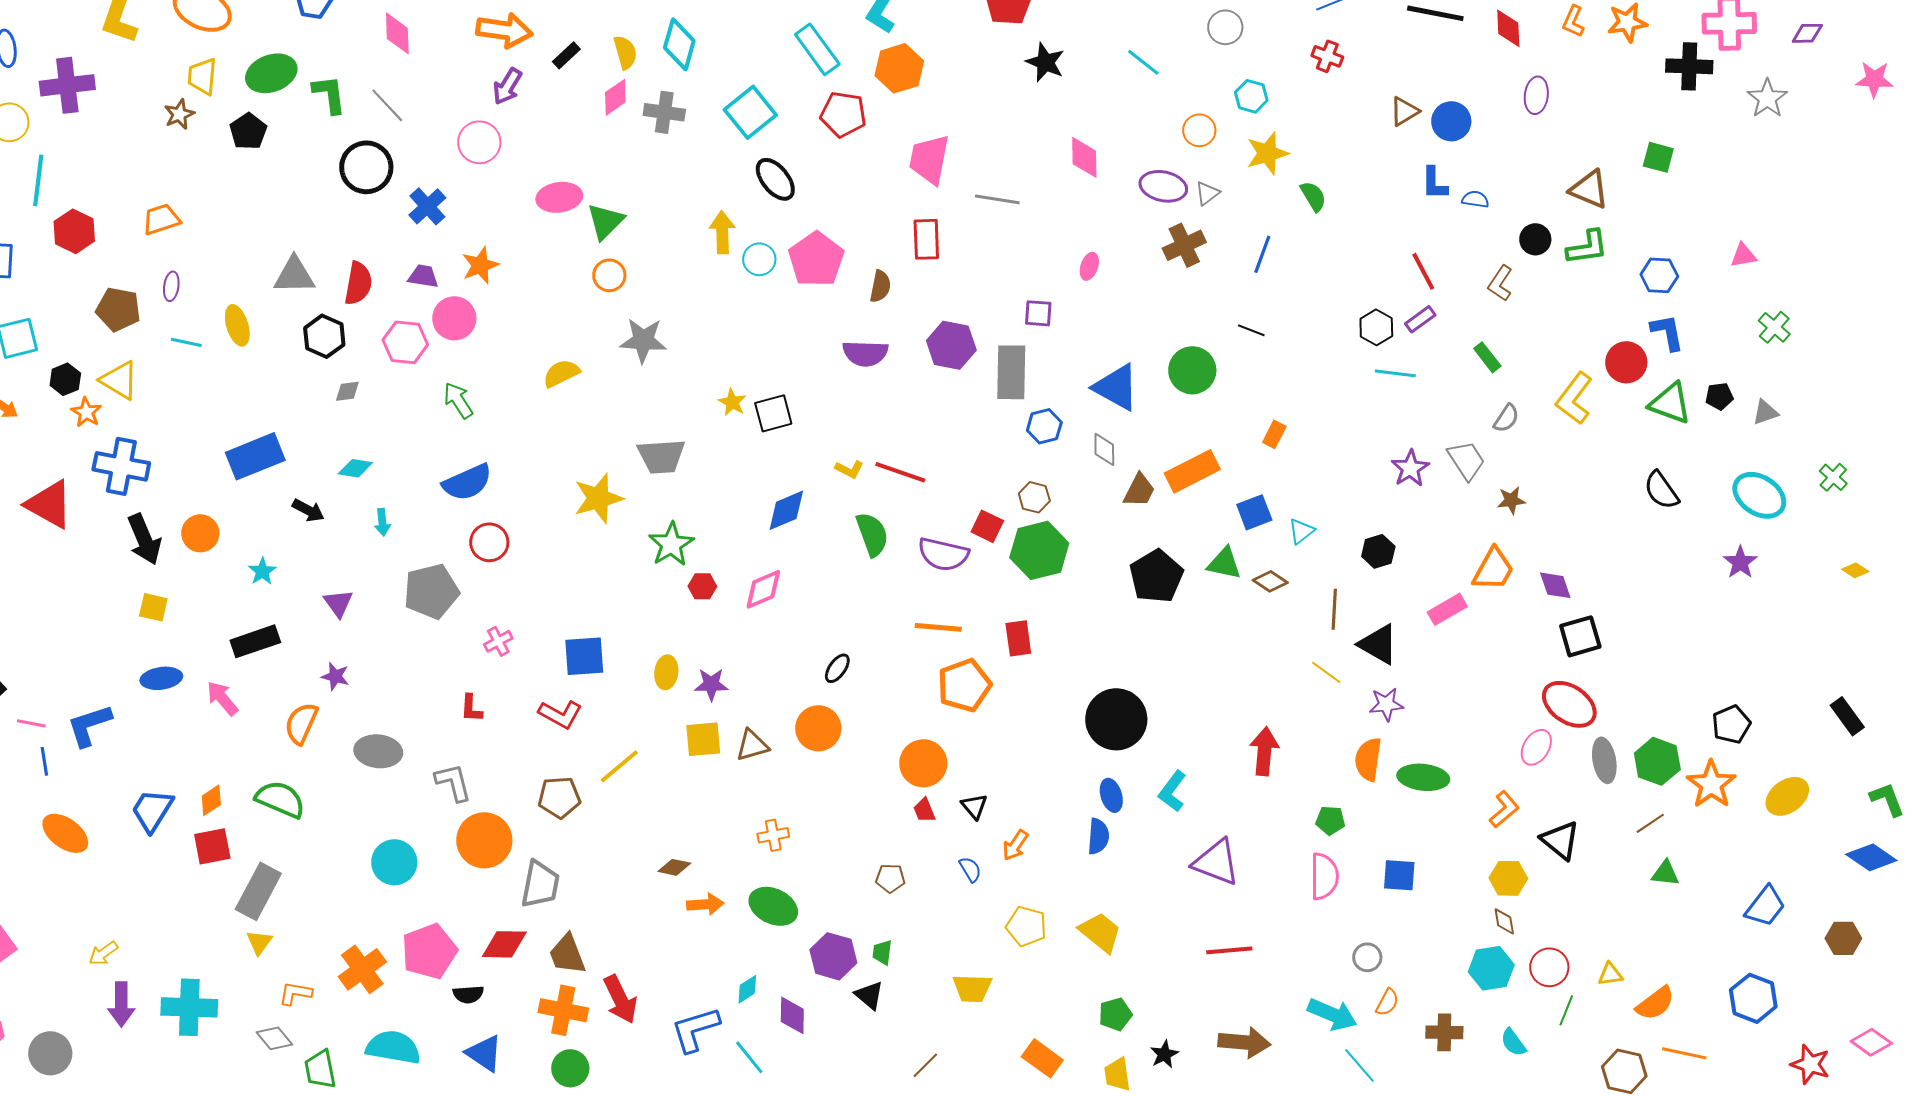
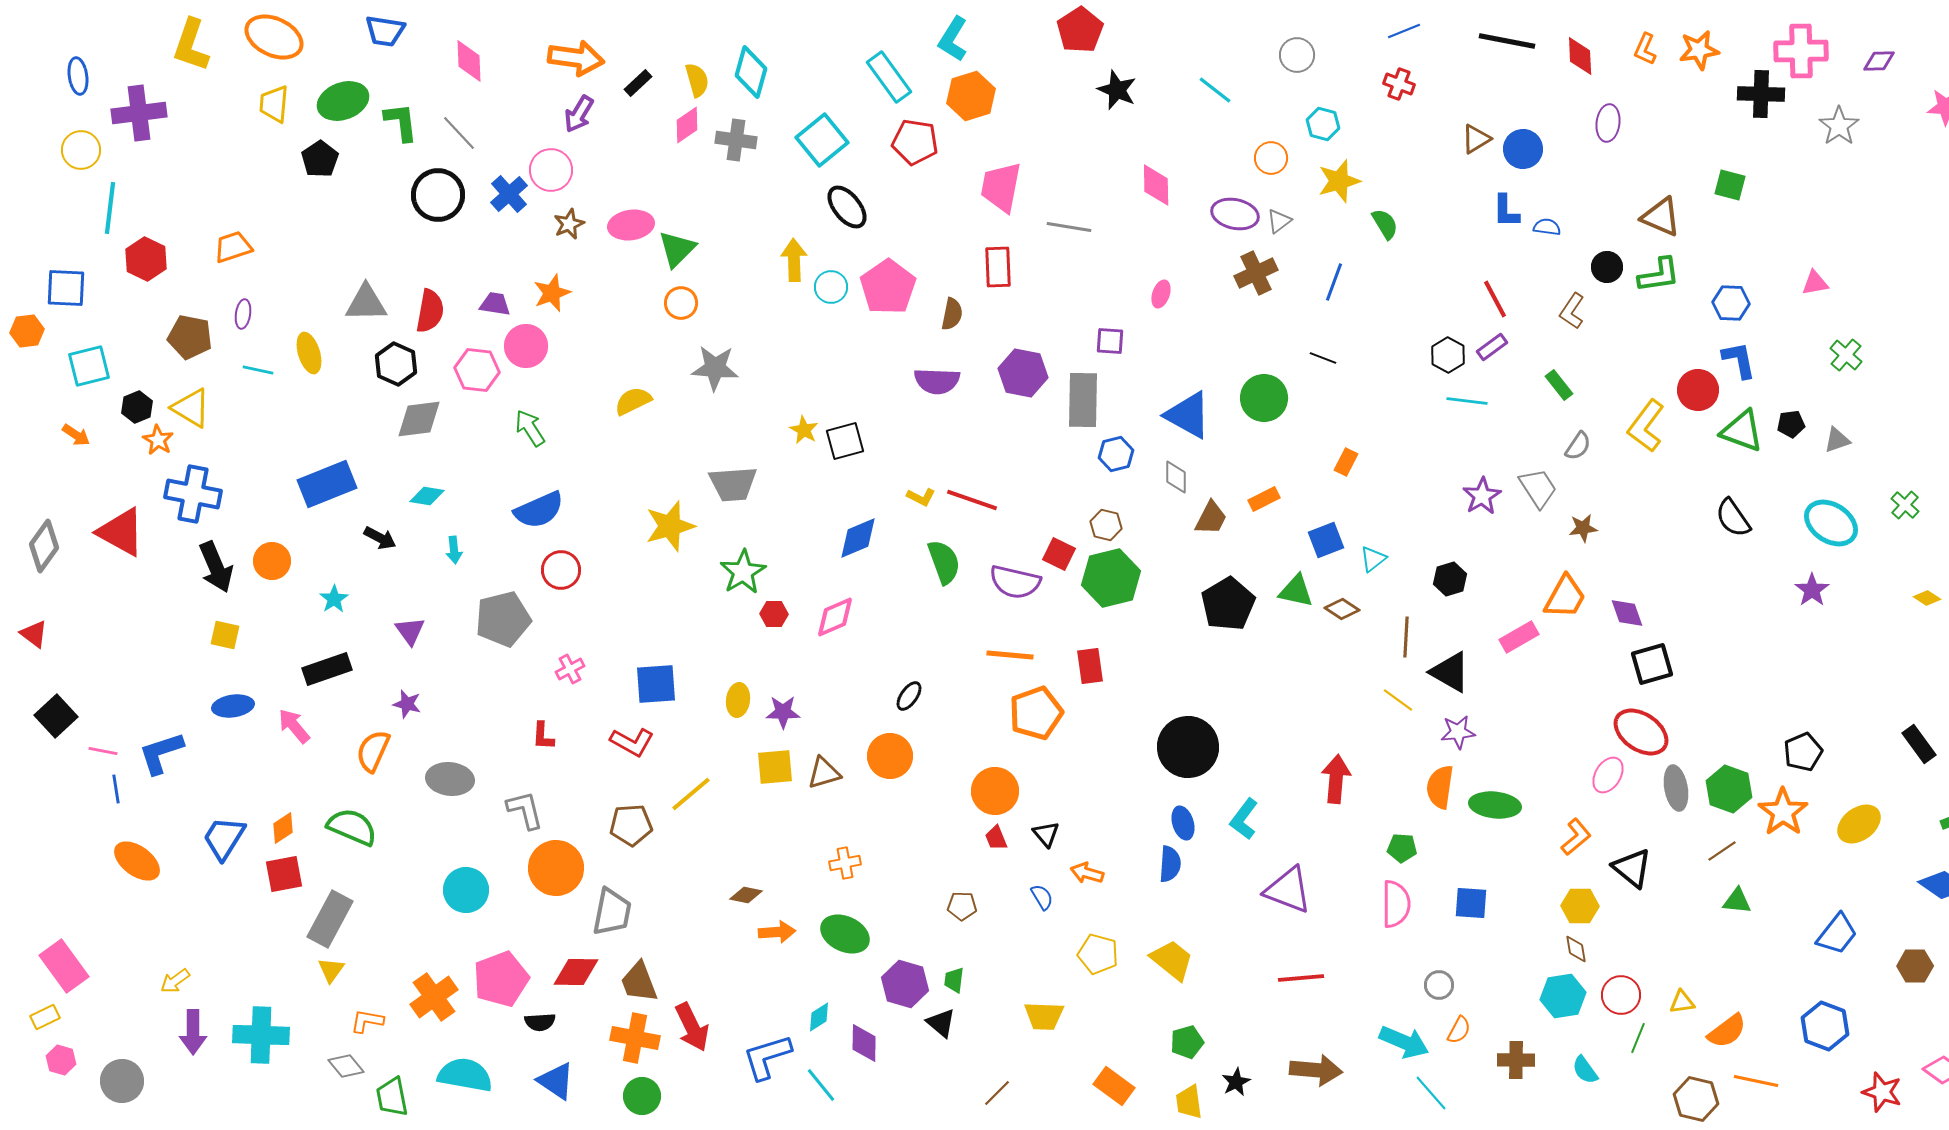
brown star: (179, 114) -> (569, 224), moved
blue cross: (427, 206) -> (509, 194), moved
gray diamond: (347, 391) -> (419, 419), size x1.8
orange rectangle: (1192, 471) -> (1264, 499), size x0.6
orange arrow: (1015, 845) -> (1087, 873), turned 72

